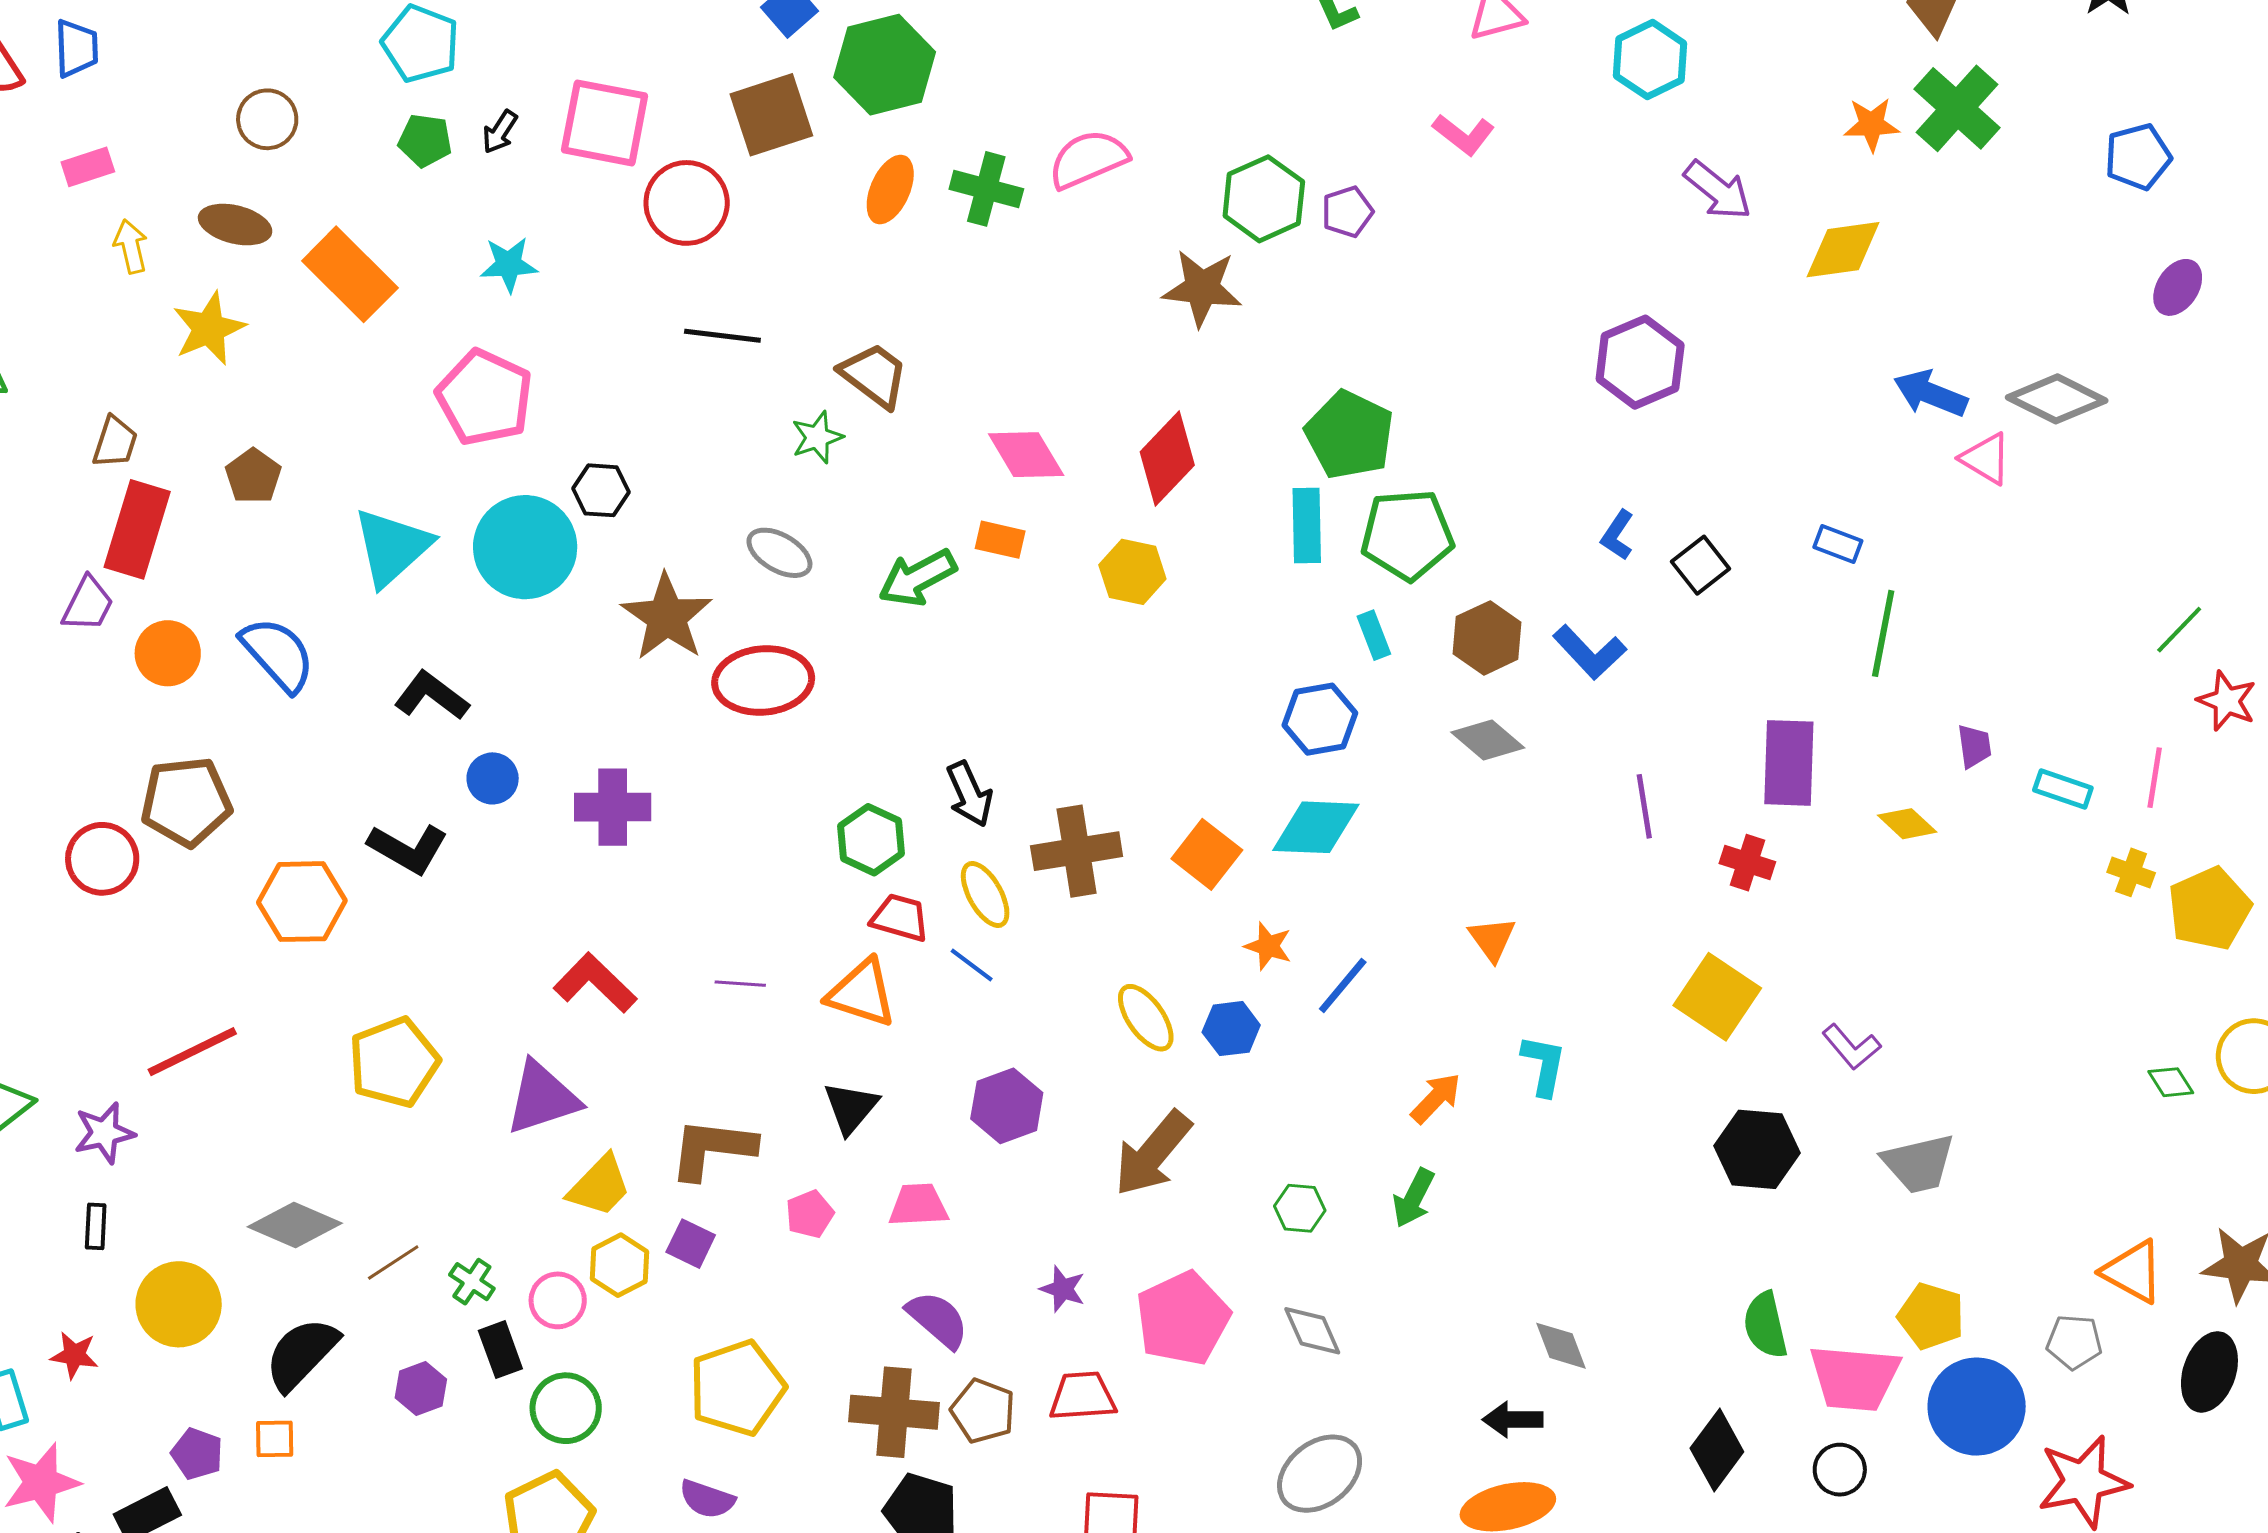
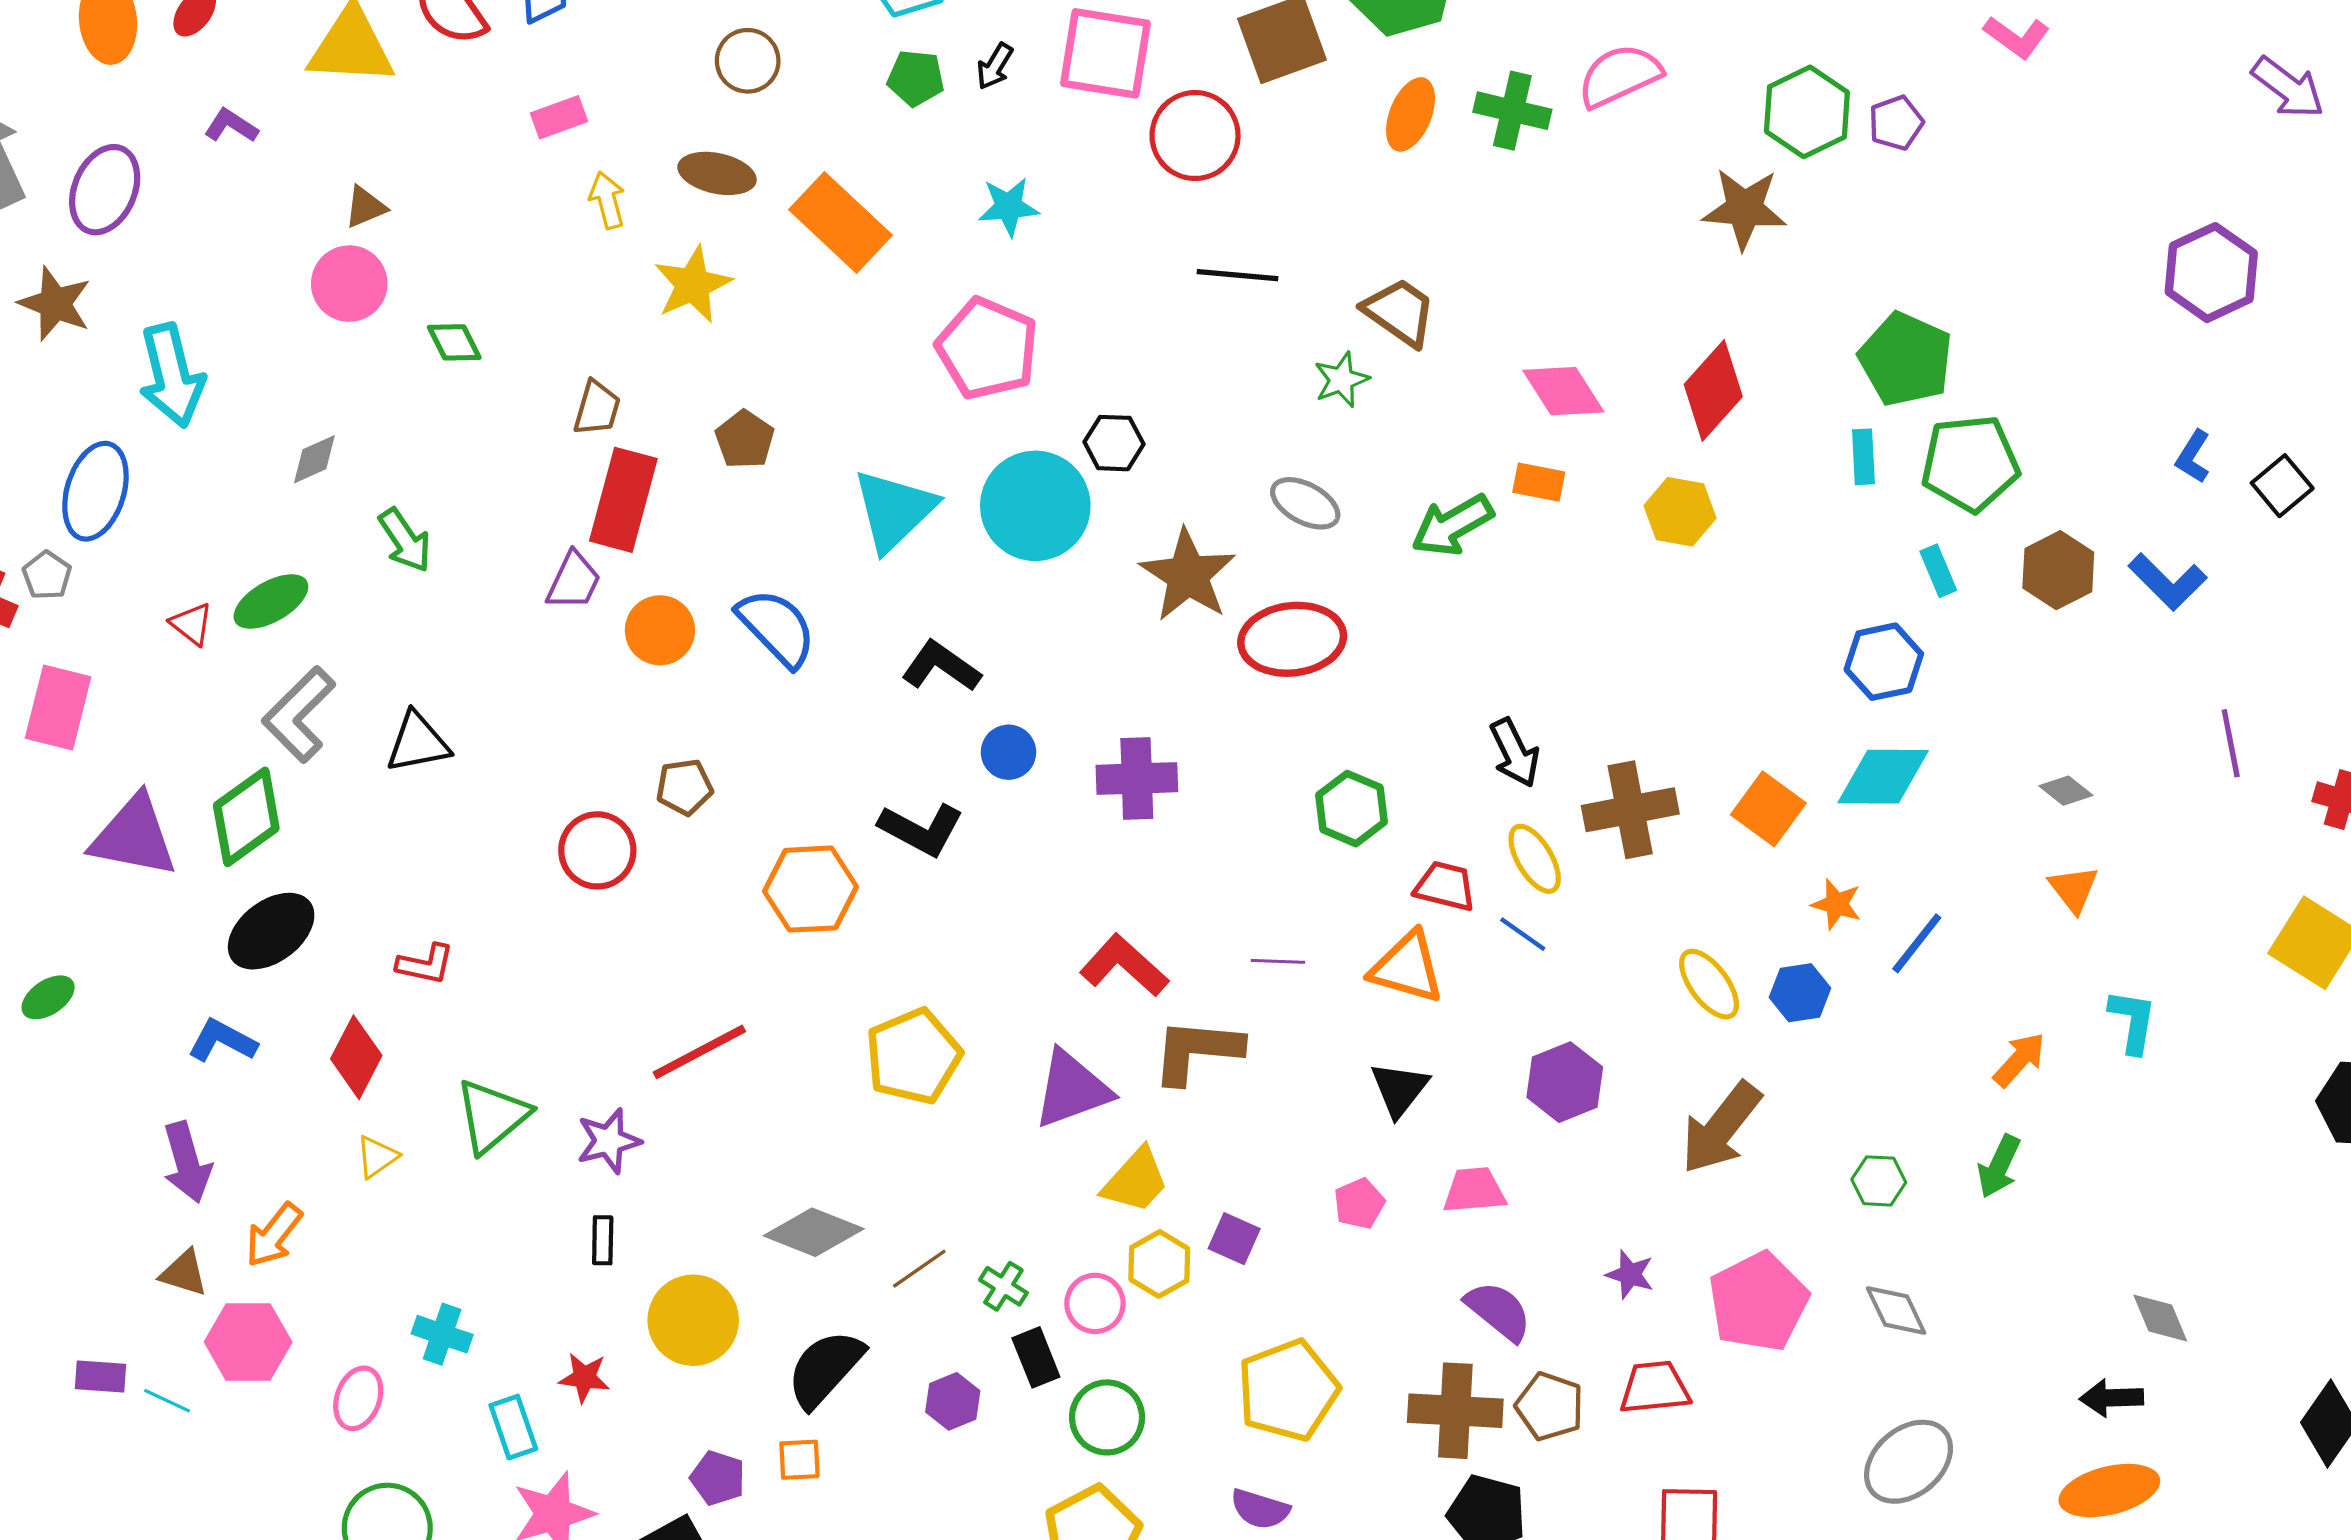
cyan rectangle: (1307, 525) -> (1863, 457), size x0.7
gray diamond: (1488, 740) -> (2066, 791), moved, size x0.7
brown pentagon: (186, 802) -> (684, 787), size x0.6
green hexagon: (871, 840) -> (1352, 809), moved
brown L-shape: (712, 1149) -> (1197, 1051), moved

